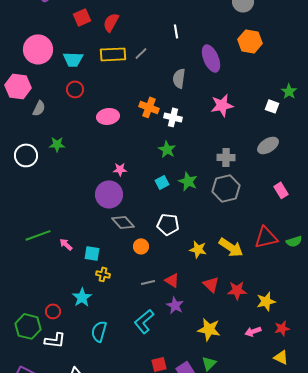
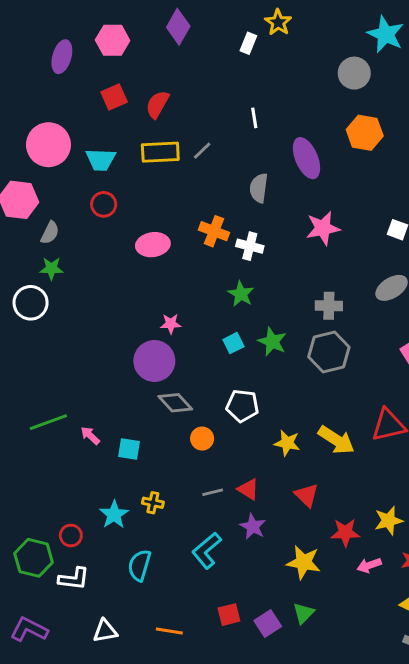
green star: (57, 144) -> (51, 268), moved
yellow cross: (103, 274) -> (153, 503), moved
red star: (237, 290) -> (345, 533), moved

